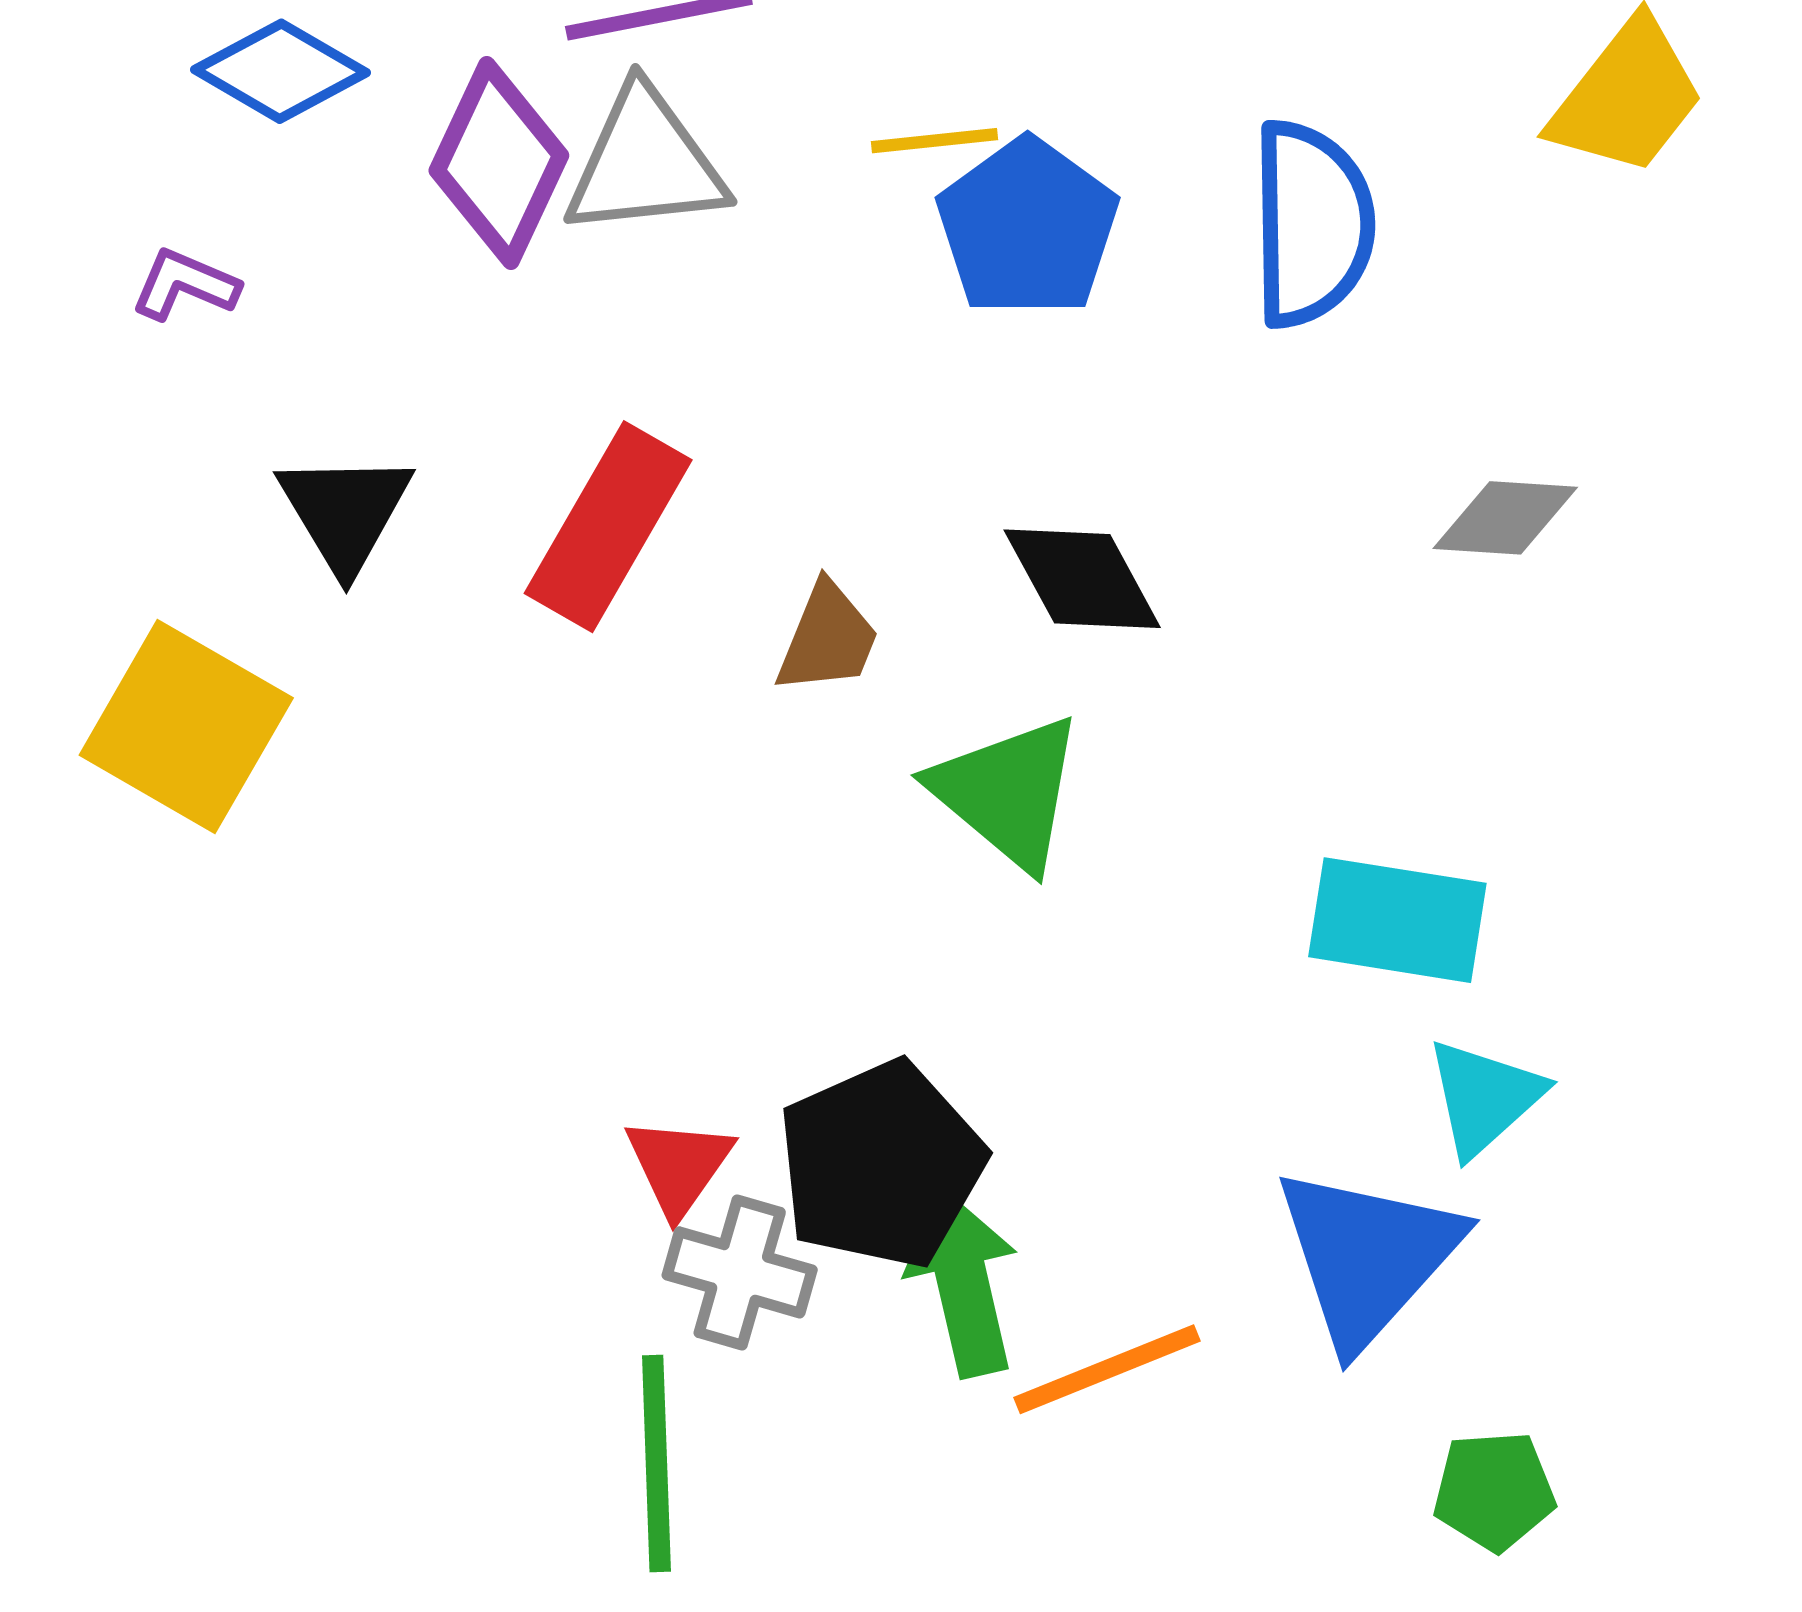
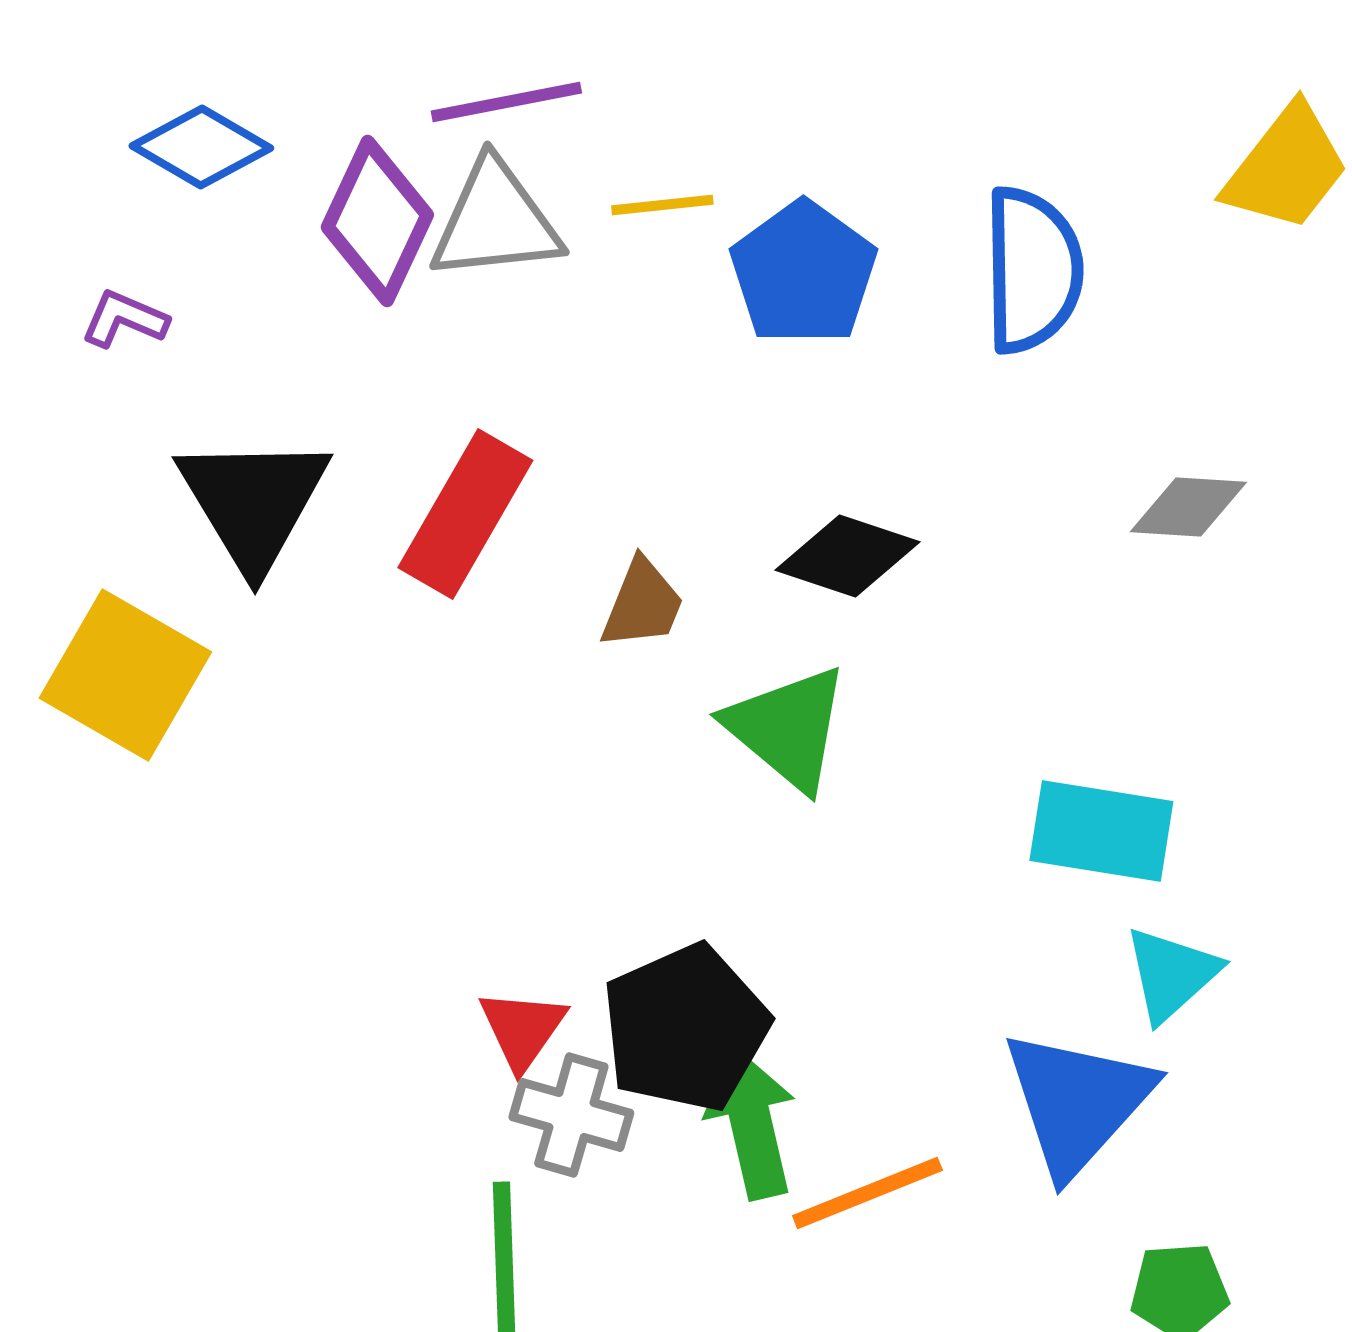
yellow line: (934, 141) -> (662, 205), moved
black triangle: (345, 512) -> (253, 502), size x1.4
black diamond: (1082, 579) -> (847, 556), turned -43

